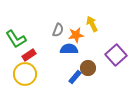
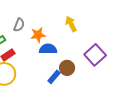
gray semicircle: (58, 30) -> (19, 25), moved
orange star: (76, 35) -> (38, 35), moved

